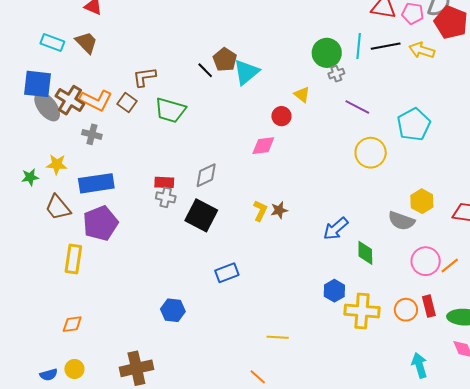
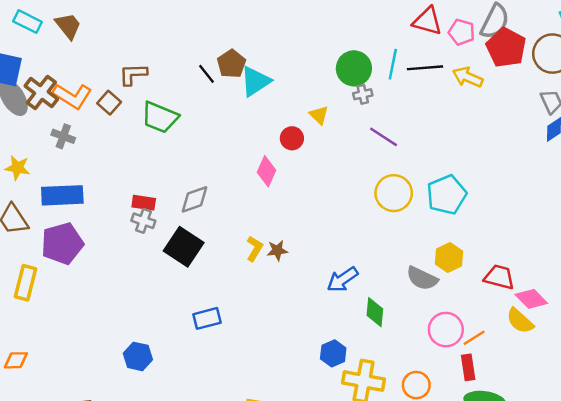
cyan pentagon: (414, 124) -> (447, 195), moved
pink diamond: (263, 146) -> (267, 171), turned -65
red rectangle: (429, 306) -> (468, 367), moved

